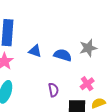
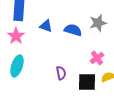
purple semicircle: (53, 90) -> (61, 73), moved

